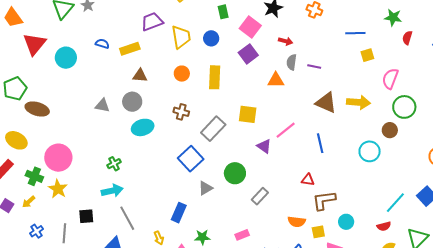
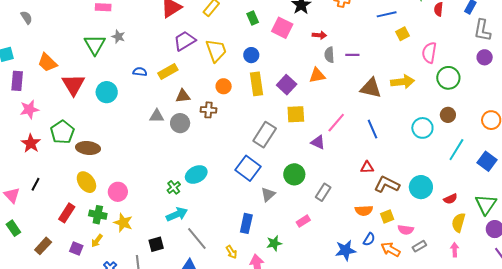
blue circle: (211, 38) -> (251, 55), moved
purple square: (248, 54) -> (287, 85), moved
gray triangle: (102, 105) -> (157, 116), moved
brown cross: (181, 112) -> (209, 110), moved
cyan ellipse: (143, 127) -> (196, 174), moved
brown circle: (390, 130) -> (448, 115), moved
yellow ellipse: (16, 140) -> (86, 182), moved, turned 35
pink circle: (58, 158) -> (118, 192), size x0.7
brown L-shape: (324, 200) -> (387, 185), turned 45
cyan line: (395, 203) -> (456, 150), moved
cyan circle: (346, 222) -> (421, 187), moved, size x1.5
pink rectangle: (242, 235) -> (303, 221), moved

